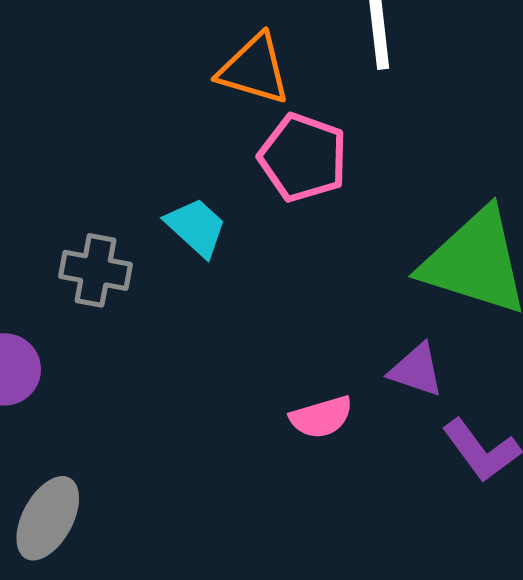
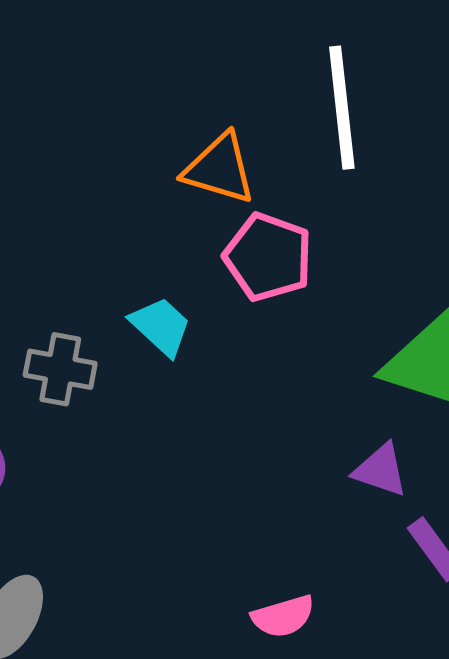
pink semicircle: (321, 417) -> (283, 616), moved

